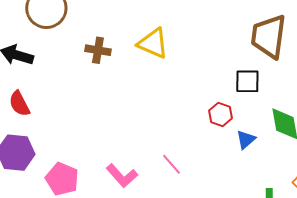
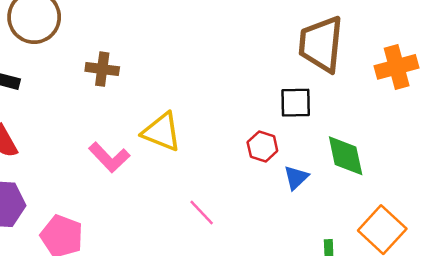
yellow triangle: (153, 43) -> (162, 132), moved
pink L-shape: (122, 176) -> (109, 157), moved

